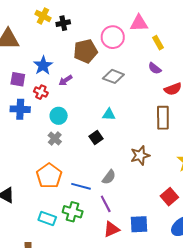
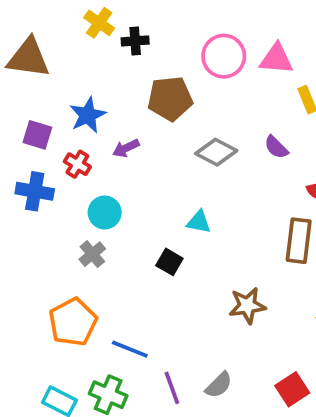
pink circle: (113, 37) -> (224, 56), moved
purple semicircle: (155, 68) -> (276, 147), moved
black square: (96, 138) -> (169, 262), turned -32
gray semicircle: (109, 177) -> (219, 385), moved

